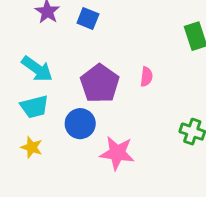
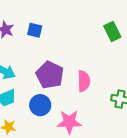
pink semicircle: (146, 77) -> (84, 81), moved, size x1.5

